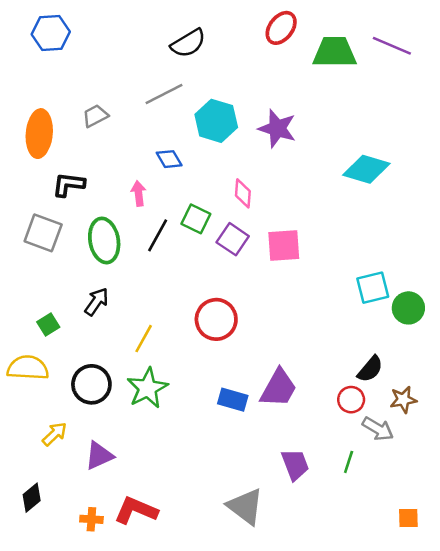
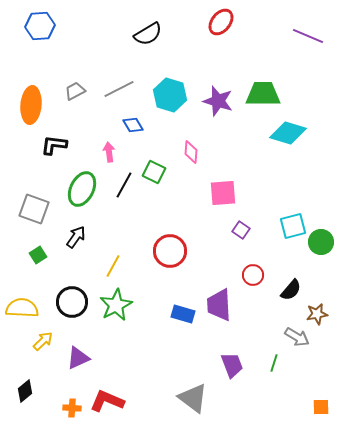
green trapezoid: (335, 52) -> (263, 94), moved
gray line: (164, 94) -> (119, 89), moved
gray square: (43, 233) -> (34, 209), moved
purple square: (233, 239) -> (241, 230), moved, size x0.7
green ellipse: (104, 240) -> (82, 189), turned 36
yellow semicircle: (28, 368) -> (22, 308), moved
purple trapezoid: (279, 388) -> (219, 305), turned 148
red circle: (351, 400) -> (253, 275), moved

